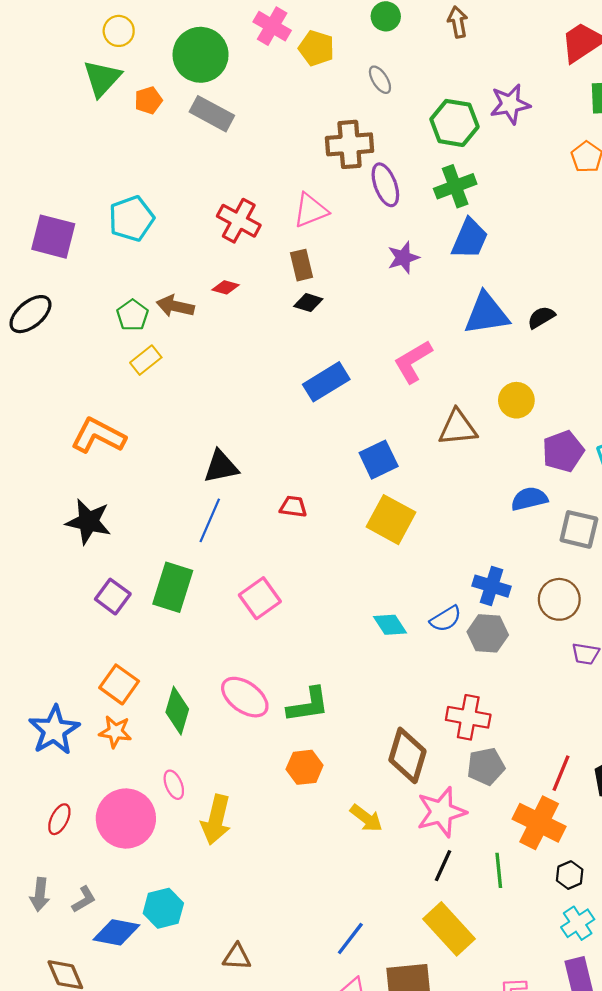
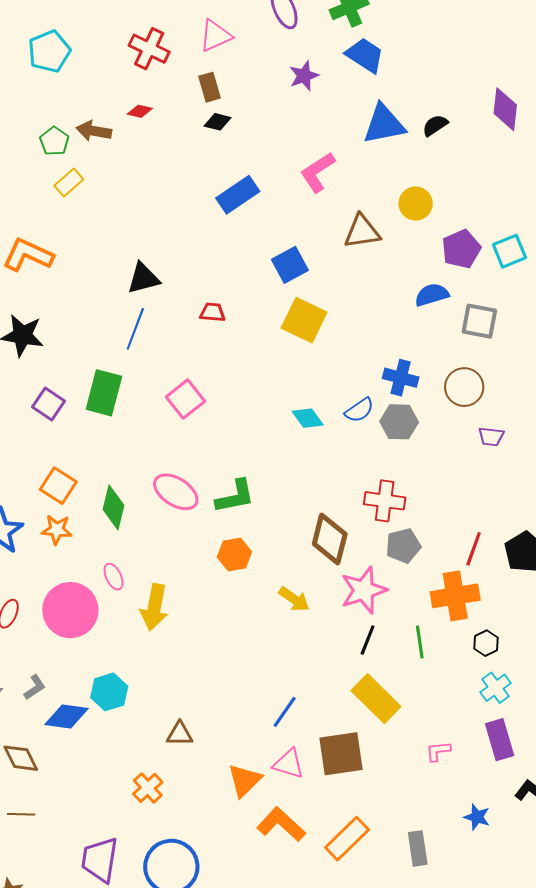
blue trapezoid: (470, 239) -> (365, 55), turned -78
orange cross: (539, 823) -> (455, 596), turned -33

